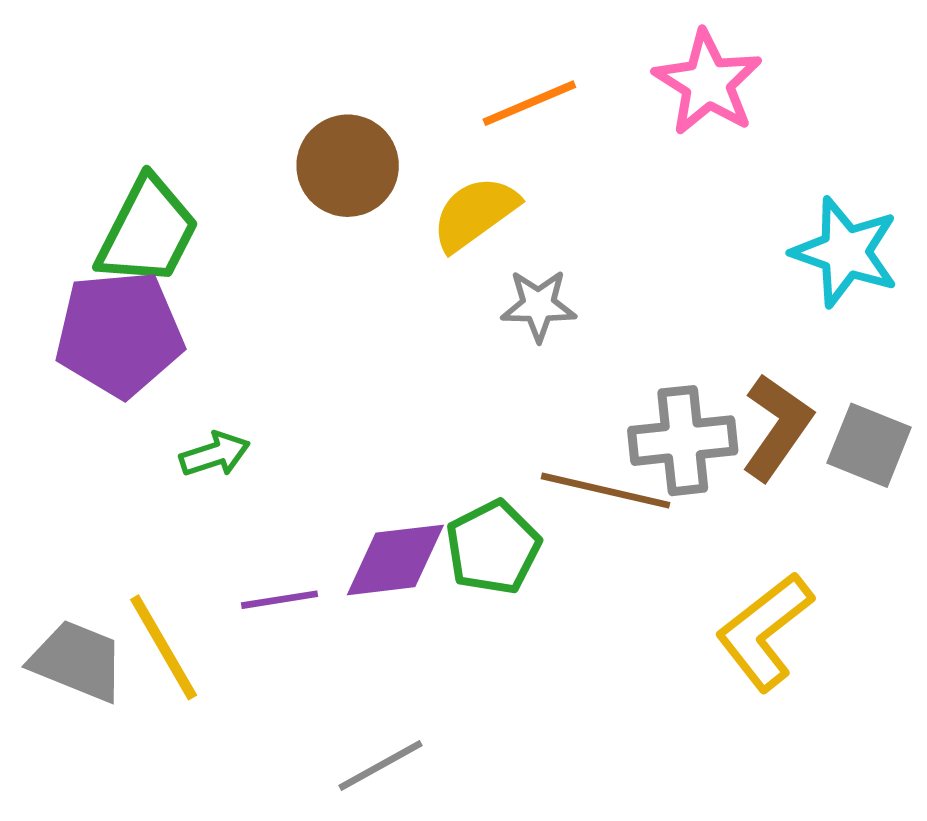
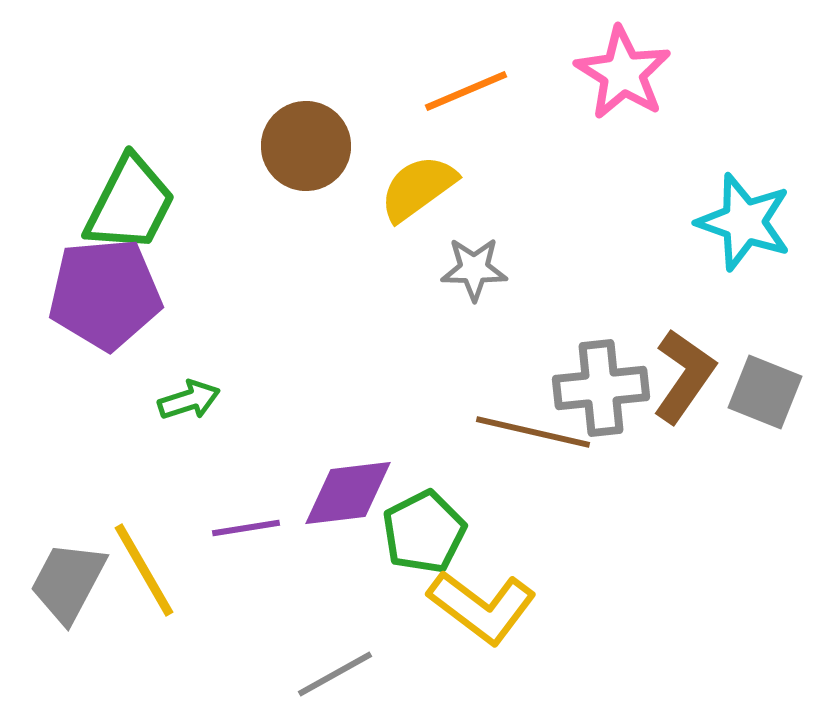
green pentagon: (493, 547) -> (424, 532), moved
yellow L-shape: (765, 631) -> (482, 607), moved, turned -105
gray trapezoid: (77, 661) -> (68, 582), turned -84

